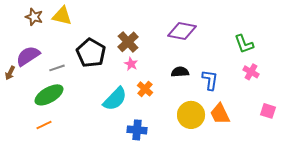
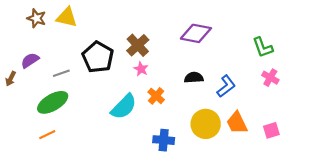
purple semicircle: (28, 56) -> (30, 60), size x0.7
blue L-shape: (210, 80) -> (226, 86), turned 45
pink square: (268, 111) -> (271, 130), moved, turned -35
blue cross: (137, 130) -> (164, 140), moved

